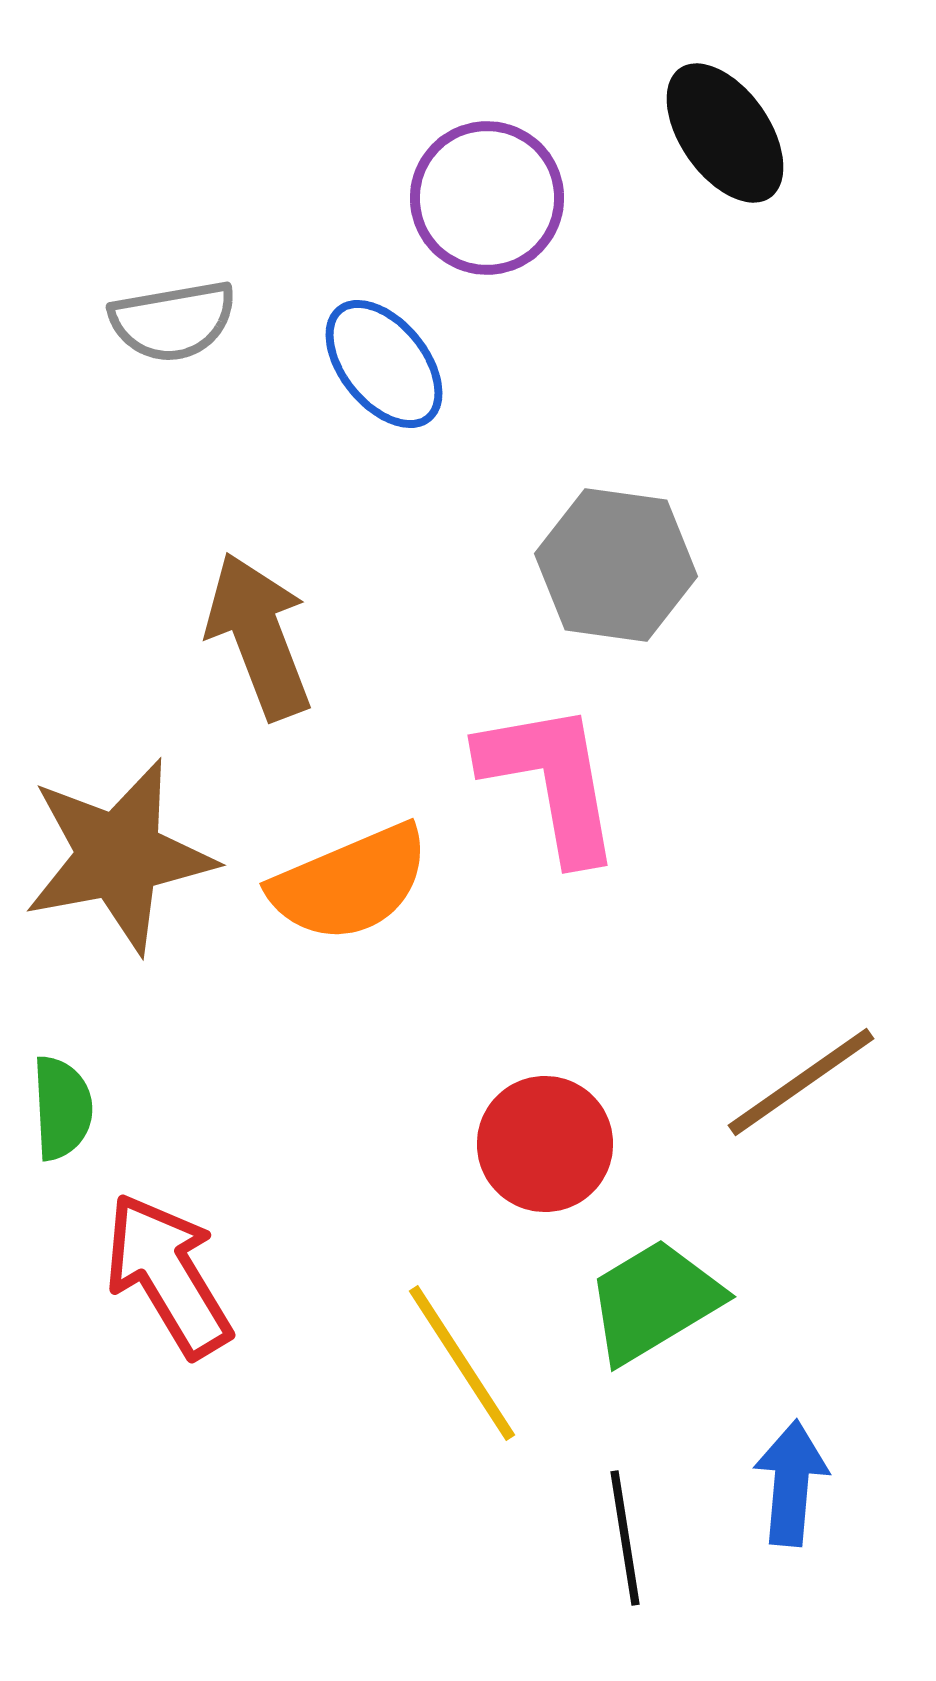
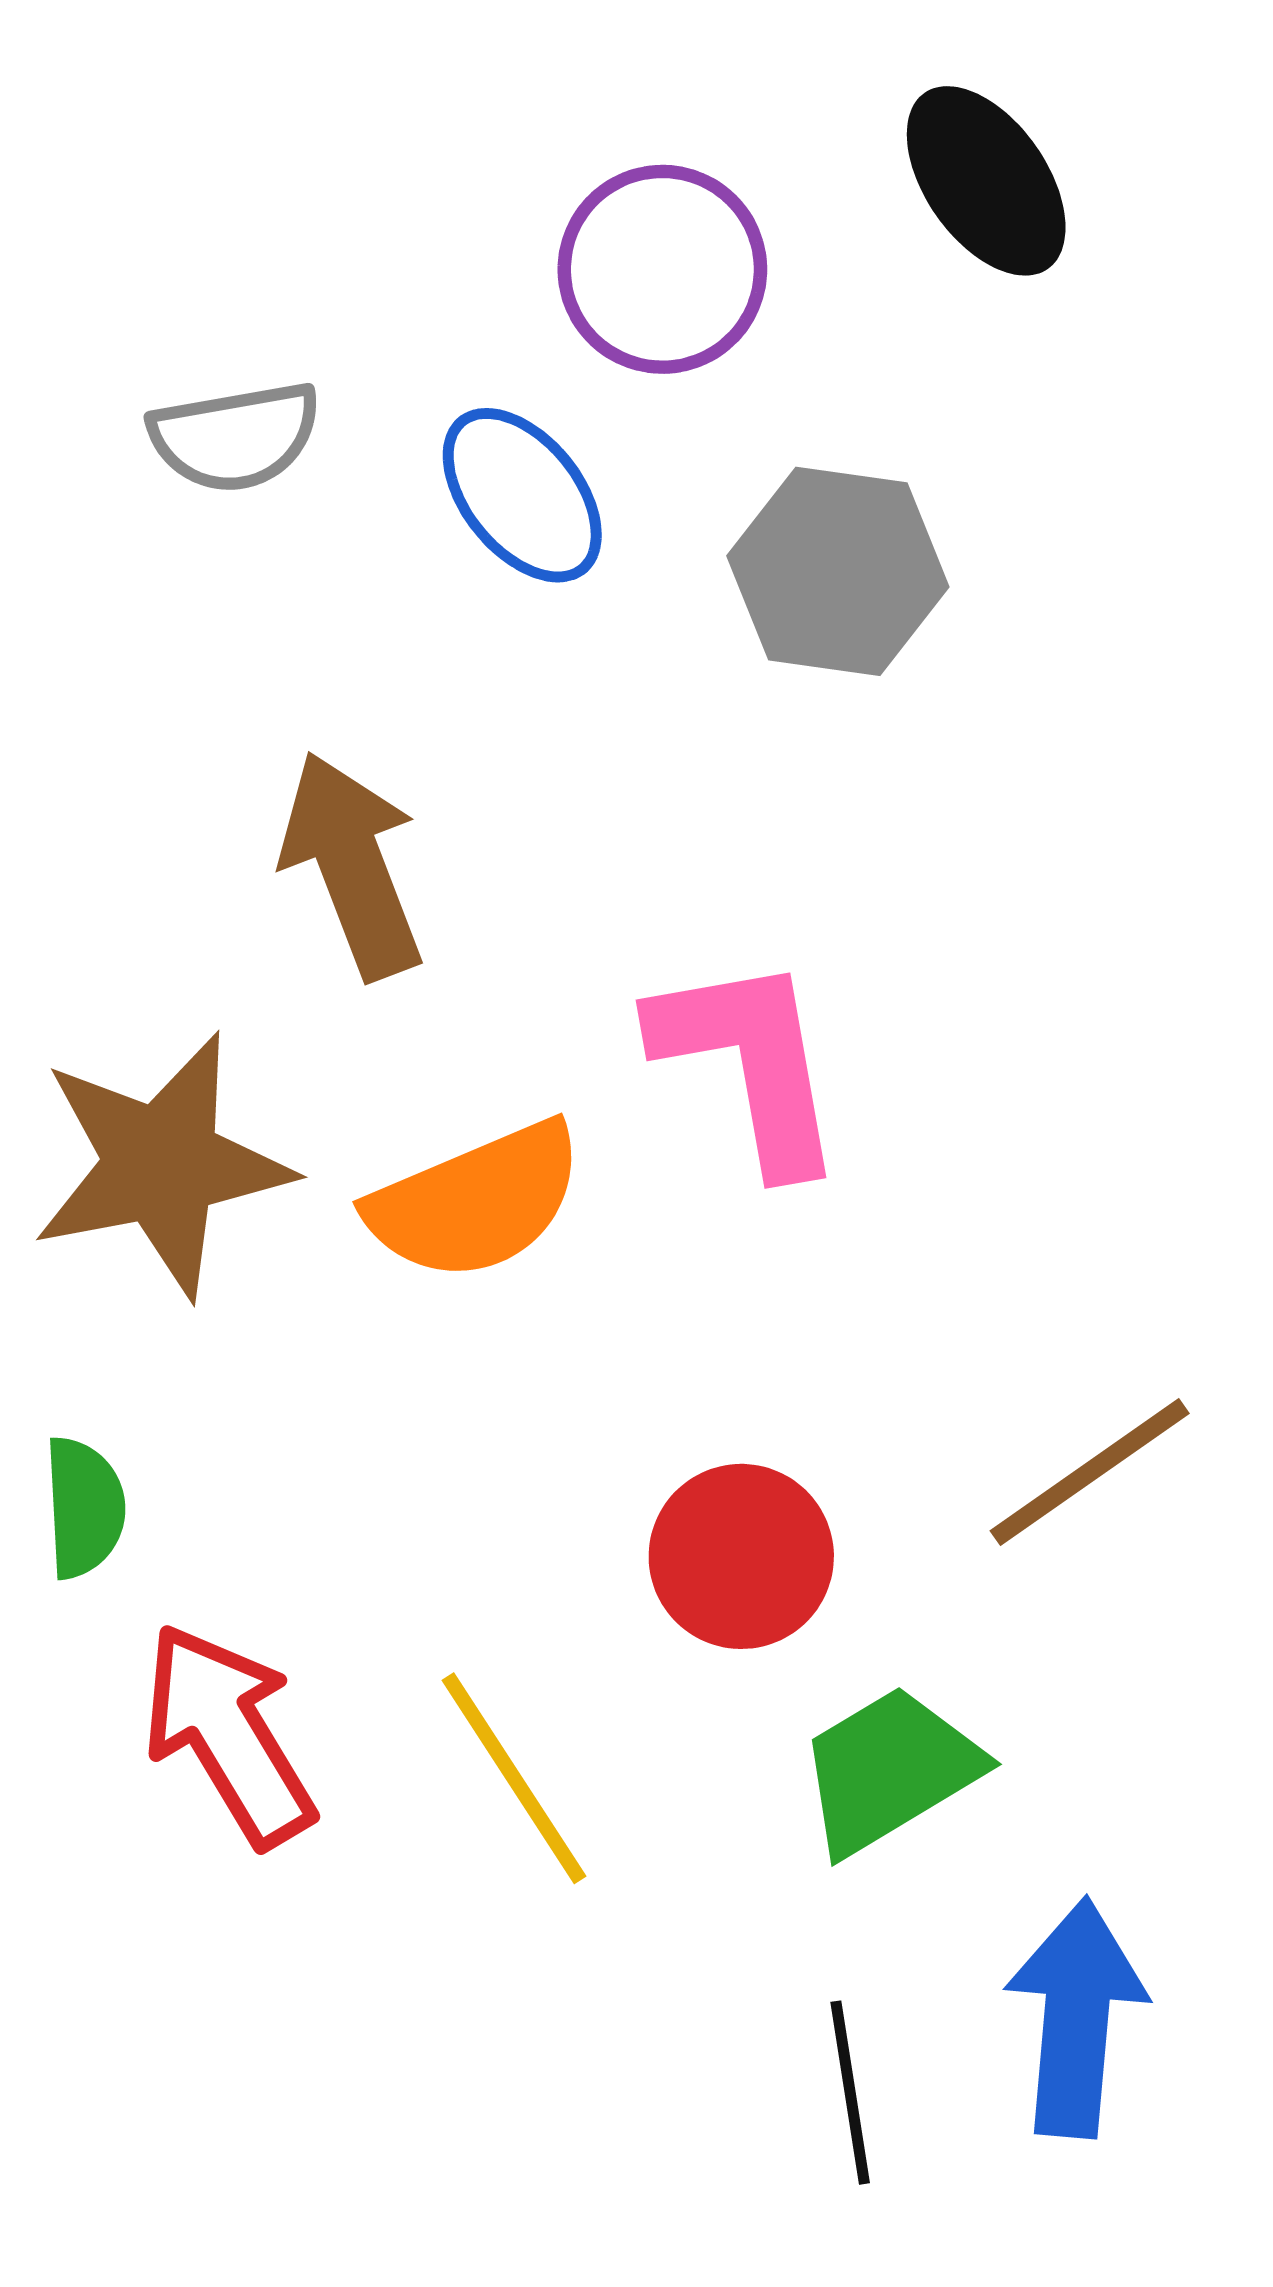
gray hexagon: (616, 565) -> (838, 571), moved
yellow line: (462, 1363) -> (514, 1778), moved
blue arrow: (791, 1483) -> (1076, 2018), size x1.4

